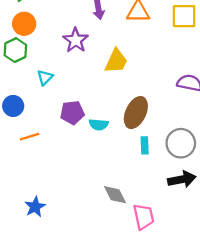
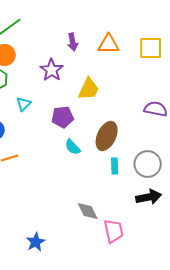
purple pentagon: (72, 113) -> (63, 117), moved
cyan semicircle: (99, 125) -> (73, 147), turned 42
blue star: (35, 207) -> (36, 242), moved

